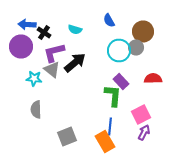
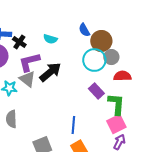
brown circle: (143, 32) -> (101, 41), moved
red semicircle: (153, 78) -> (122, 76), moved
green L-shape: (113, 96) -> (116, 104), moved
blue line: (110, 126) -> (73, 125), moved

